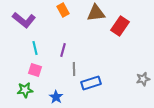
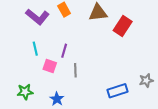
purple L-shape: (24, 20) -> (37, 17), moved
pink square: (35, 70) -> (50, 66), moved
blue rectangle: (91, 83) -> (117, 91), moved

